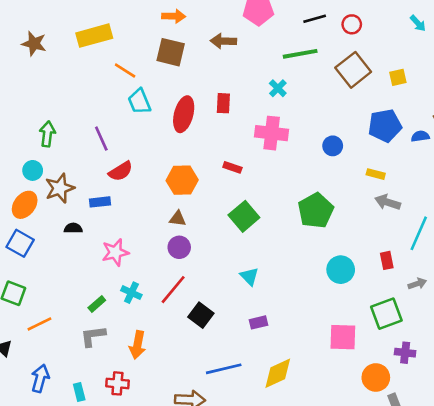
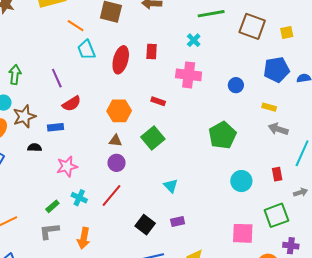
brown square: (353, 70) -> (252, 26), turned -32
green square: (244, 216) -> (153, 138), moved
black square: (201, 315) -> (145, 225), moved

